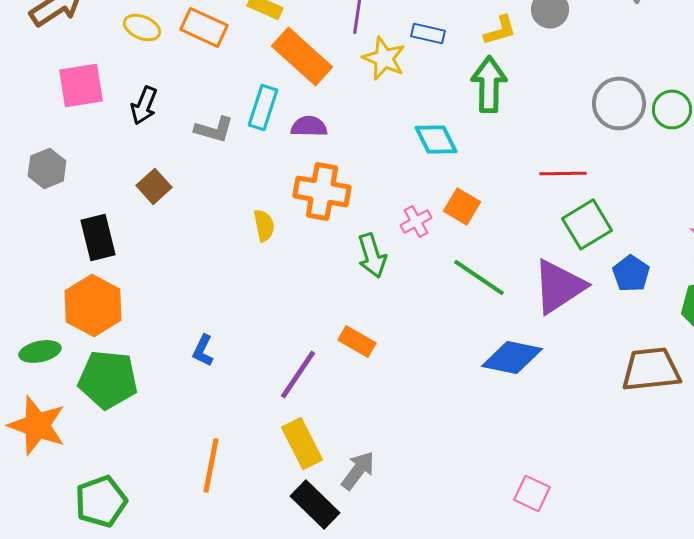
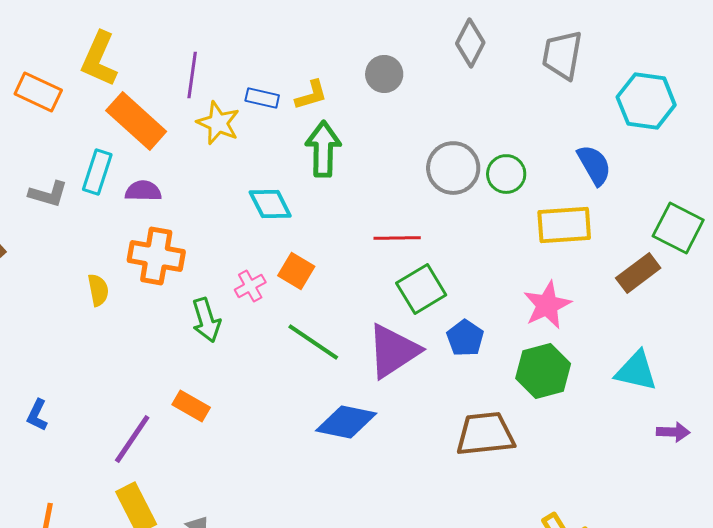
yellow L-shape: (500, 30) -> (311, 95), moved

